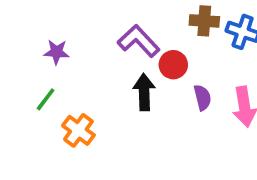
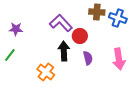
purple semicircle: (202, 98) -> (88, 58), moved
orange cross: (78, 130) -> (46, 72), moved

